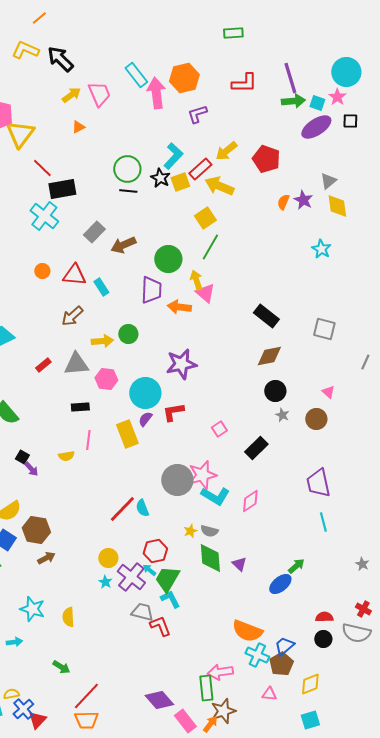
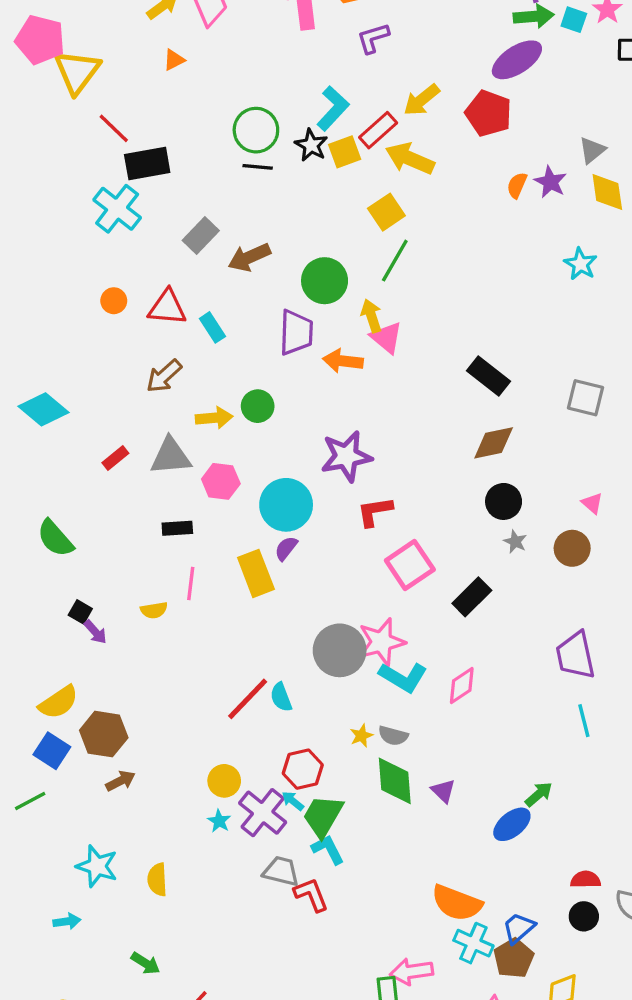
purple ellipse: (316, 127) -> (517, 60), moved
red L-shape: (173, 412) -> (375, 512), moved
pink square: (219, 429) -> (410, 565), size x1.8

